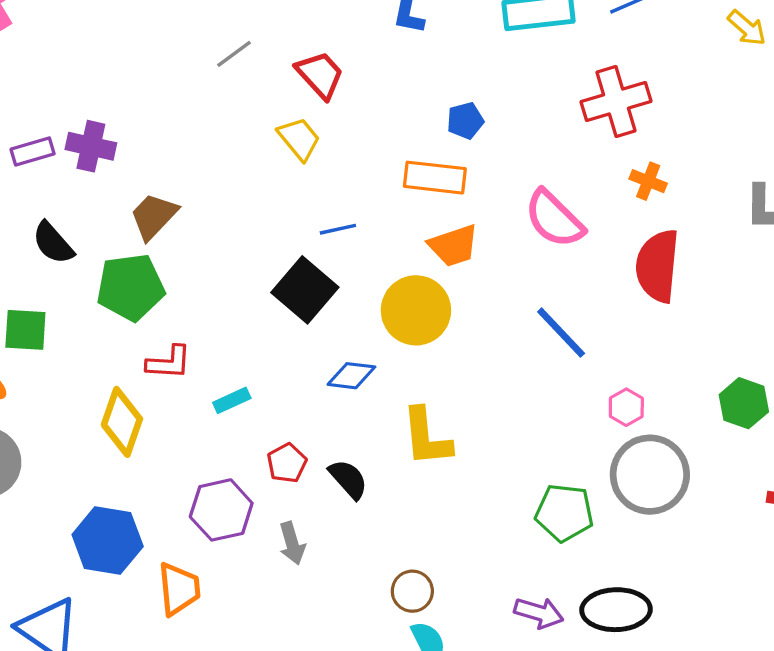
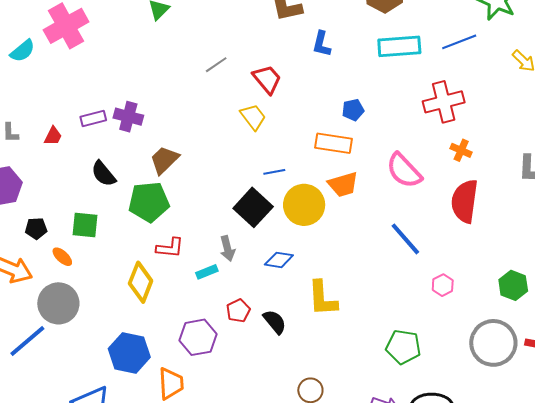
yellow circle: (416, 310) -> (304, 205), moved
gray circle: (650, 475) -> (493, 343), moved
gray arrow: (292, 543) -> (227, 249), moved

